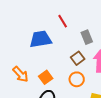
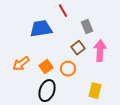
orange arrow: (20, 74) -> (21, 64), turned 96
orange circle: (77, 79) -> (68, 69), moved

